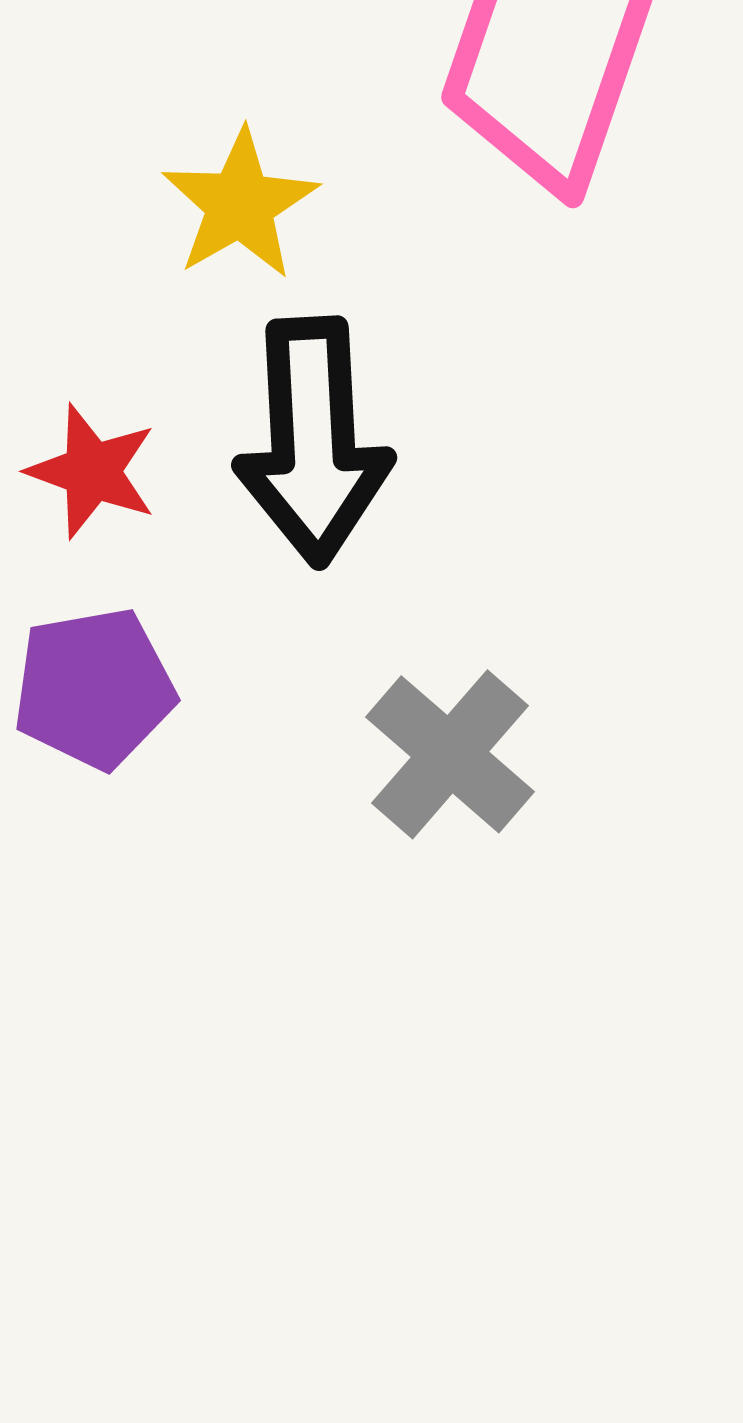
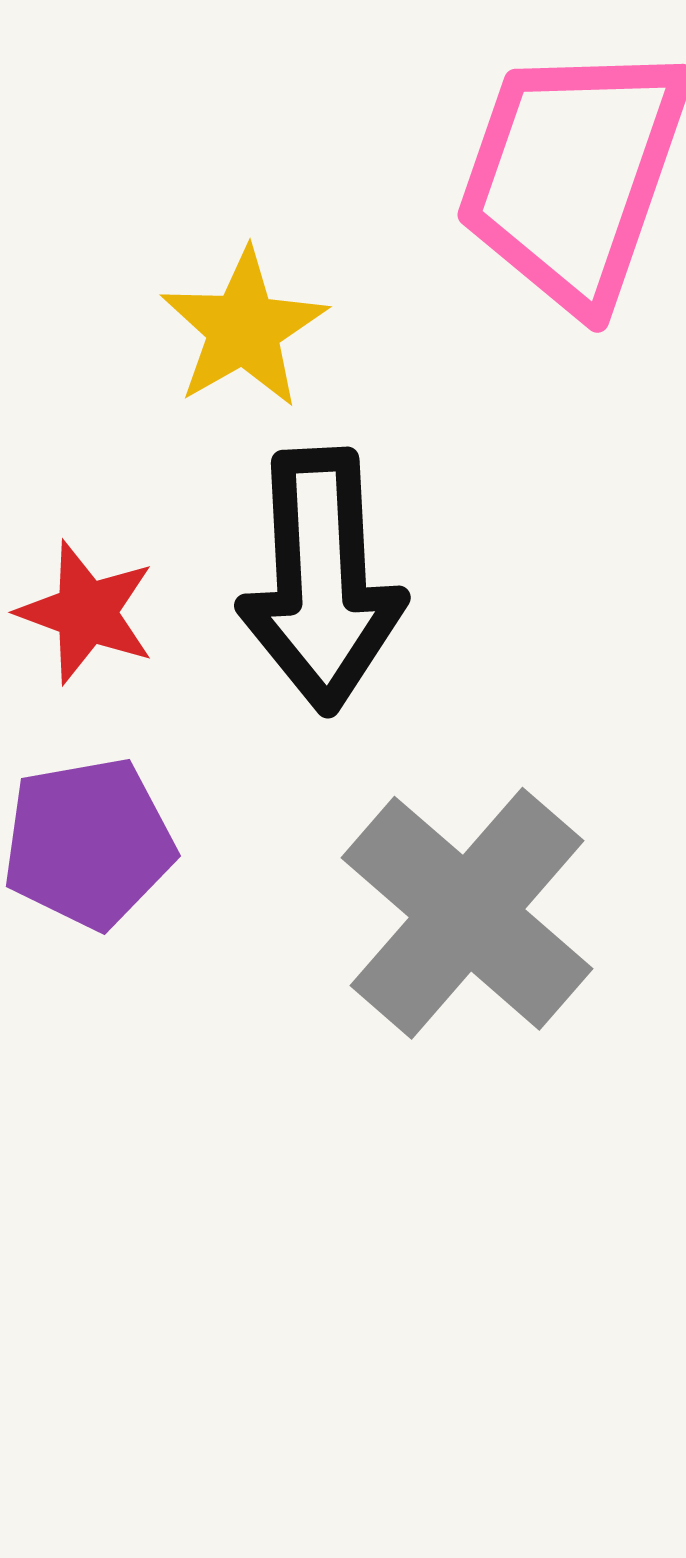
gray cross: (450, 754) -> (467, 913), size x1.4

